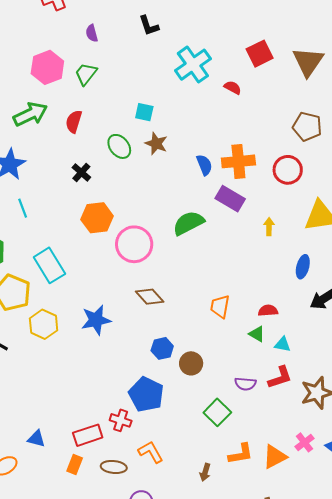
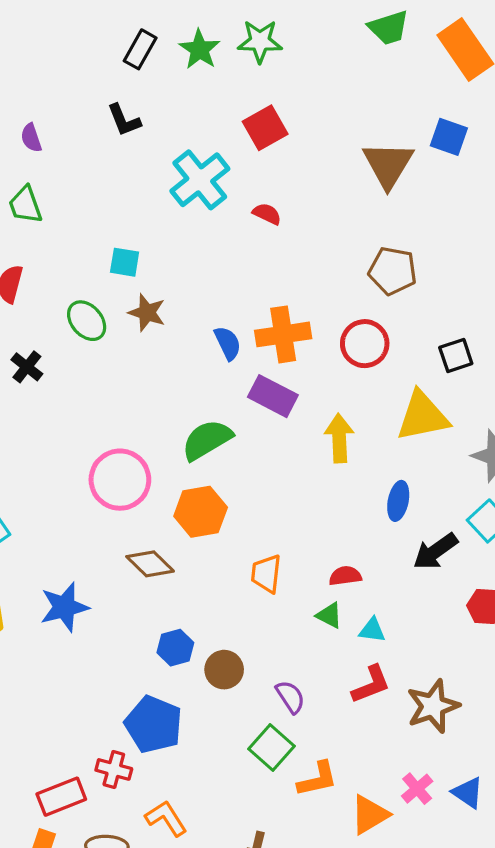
red square: (260, 54) -> (265, 128), moved
green trapezoid: (86, 74) -> (25, 205), turned -55
orange hexagon: (97, 218) -> (201, 512), moved
yellow arrow: (269, 227) -> (339, 438), size x1.6
purple semicircle: (245, 384) -> (290, 697), moved, turned -125
orange L-shape: (241, 454) -> (317, 779), moved

